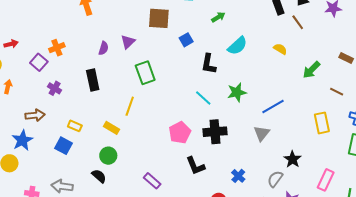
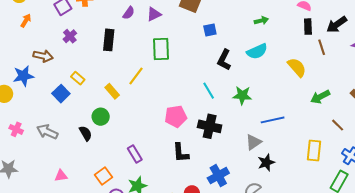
green arrow: (218, 17) -> (261, 21), moved
yellow semicircle: (280, 49) -> (297, 67), size x1.5
black star: (293, 159) -> (266, 162), moved
blue cross: (238, 176) -> (218, 176), size x1.5

